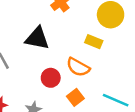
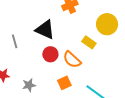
red circle: (51, 78) -> (50, 54), moved

